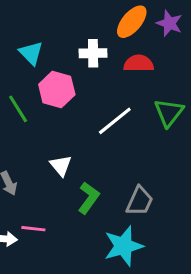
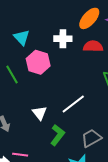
white line: (115, 121) -> (73, 104), moved
gray trapezoid: (140, 201) -> (91, 138), turned -145

